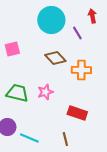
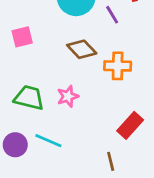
red rectangle: (77, 113) -> (130, 125), moved, turned -66
cyan line: (29, 138) -> (48, 141), moved
brown line: (65, 139) -> (111, 161), moved

